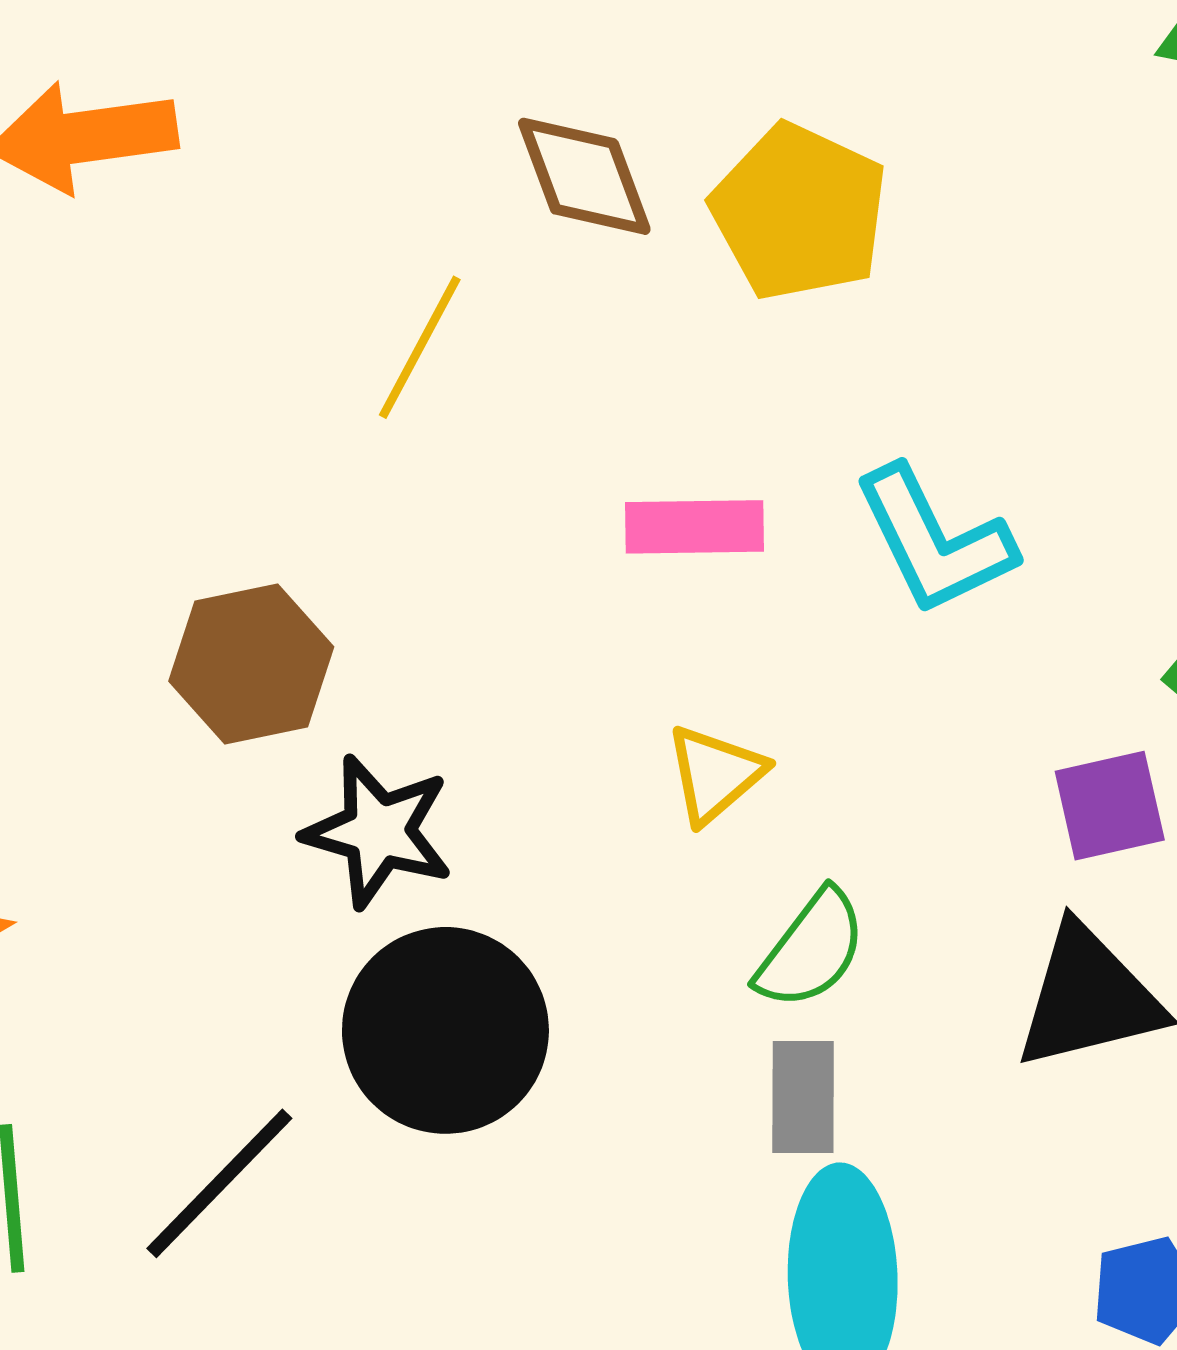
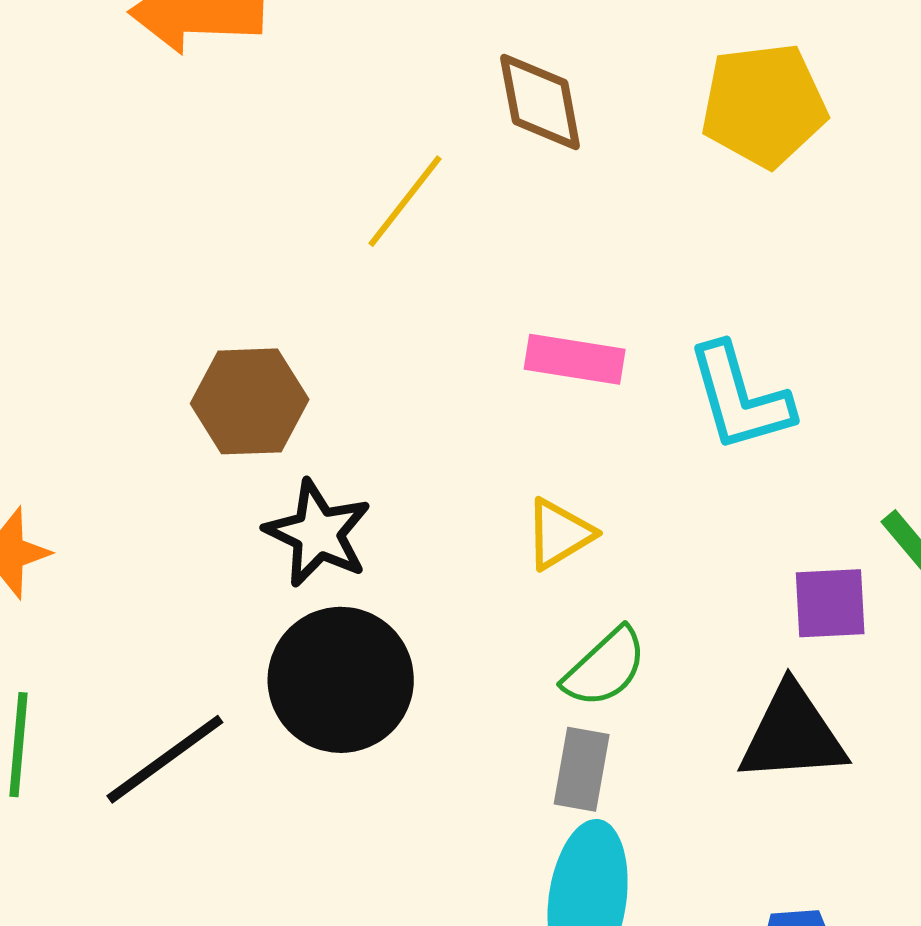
yellow pentagon: (799, 212) -> (764, 105), moved, turned 30

